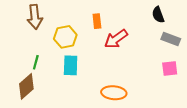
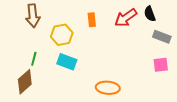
red arrow: (116, 39) -> (126, 18), moved
cyan rectangle: (71, 65) -> (67, 62), turned -72

